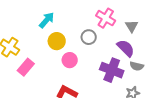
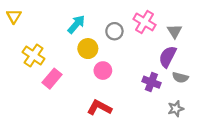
gray circle: (89, 37) -> (114, 31), moved
purple semicircle: (126, 48) -> (168, 57), turned -108
purple cross: (112, 70) -> (151, 82), size x0.7

